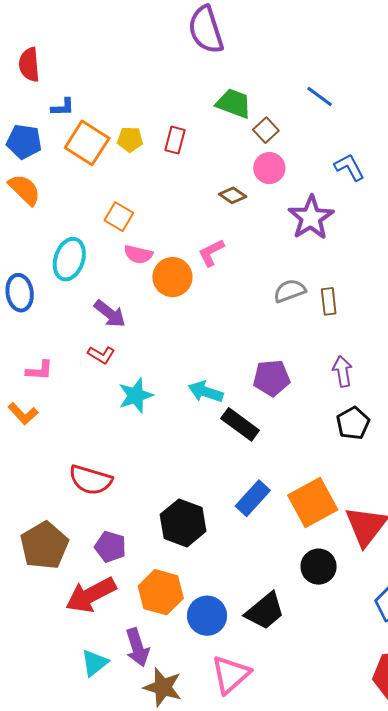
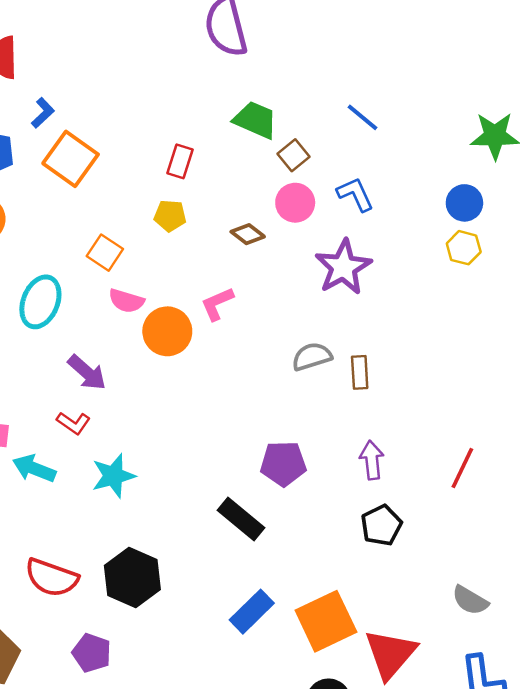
blue L-shape: (63, 107) -> (43, 113), turned -45
yellow pentagon: (130, 139) -> (170, 216), moved
blue L-shape: (349, 167) -> (355, 194), moved
cyan arrow: (206, 392) -> (34, 468), moved
black hexagon: (183, 523) -> (132, 578), moved
purple pentagon: (110, 547) -> (92, 653), moved

